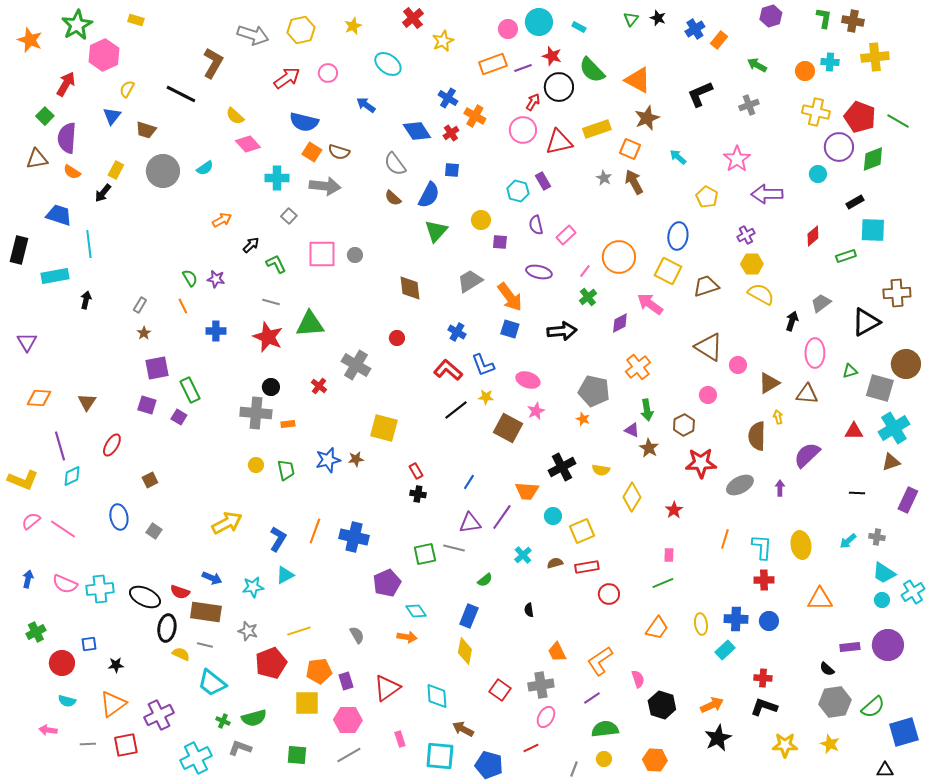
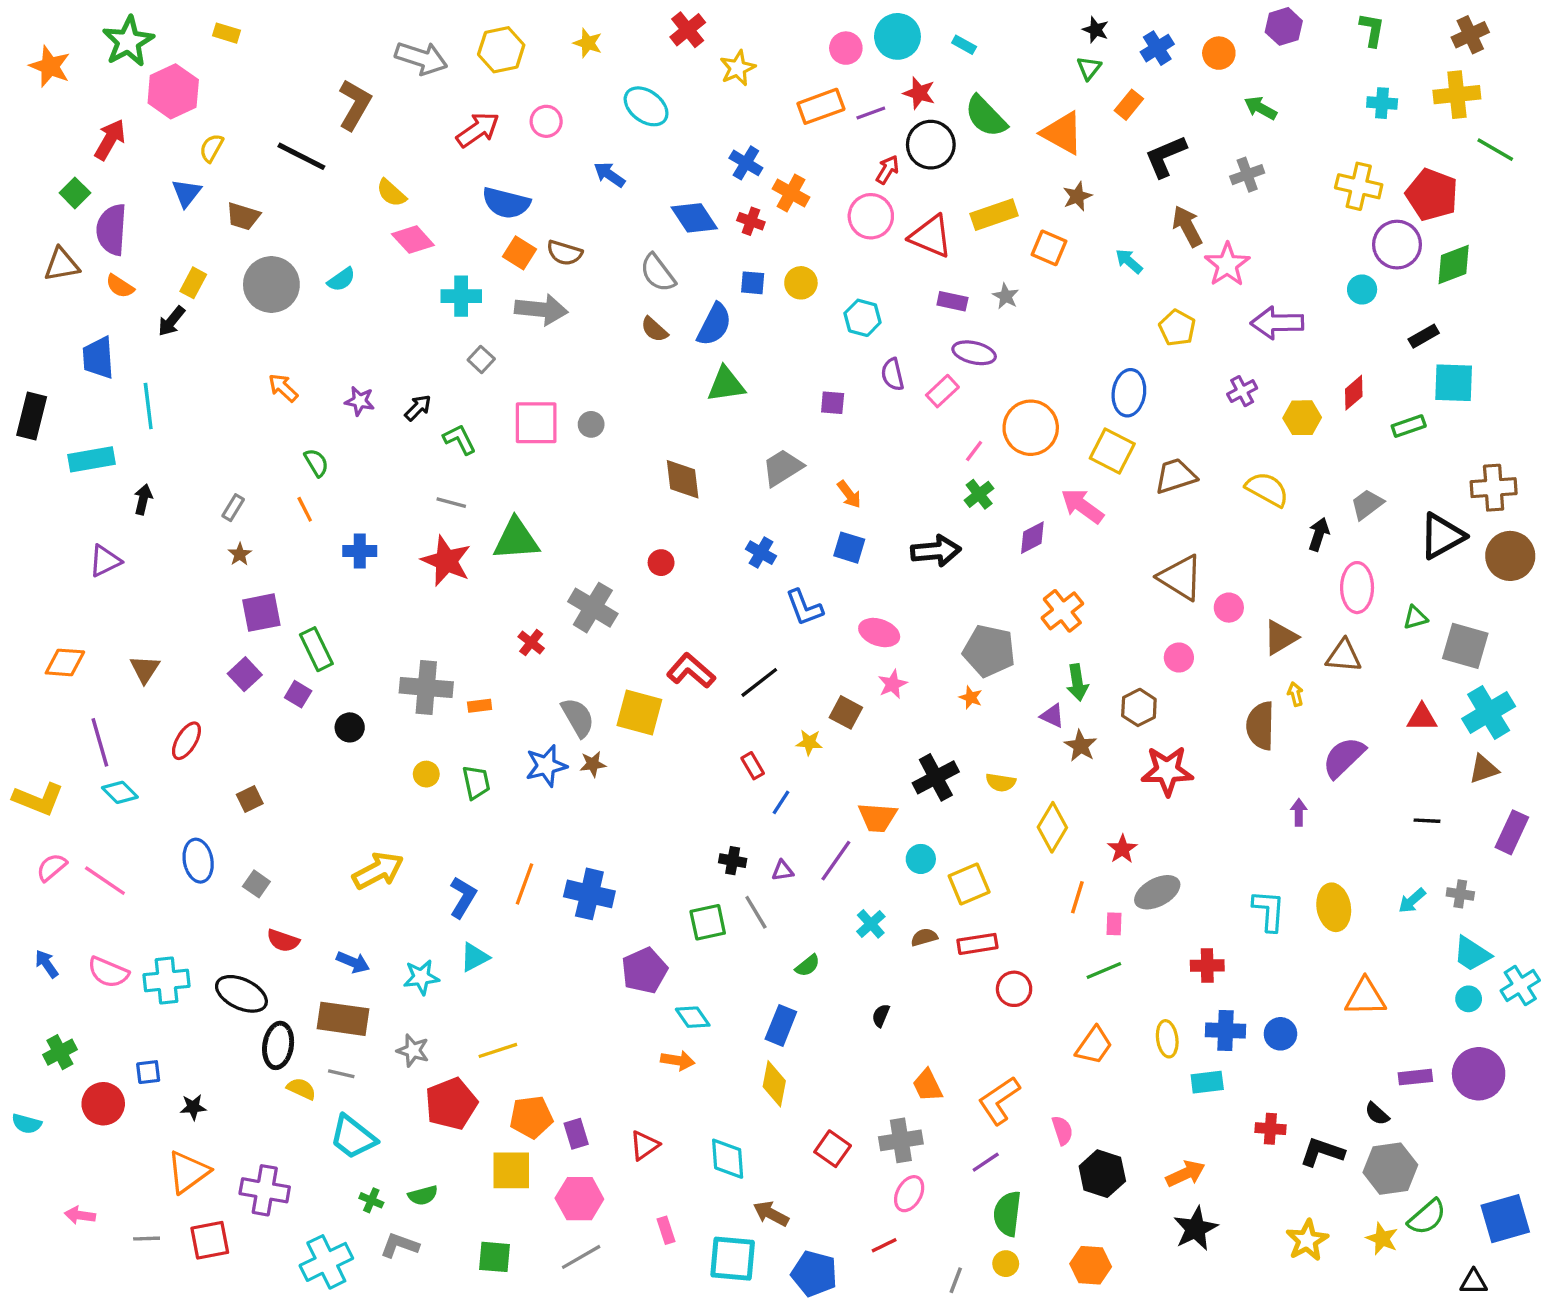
green triangle: (631, 19) -> (1089, 68), moved
brown cross: (853, 21) -> (1470, 35), moved, turned -35
yellow star: (353, 26) -> (588, 43), turned -30
orange rectangle: (719, 40) -> (1129, 105), moved
orange circle: (805, 71) -> (1219, 53), moved
brown star: (647, 118) -> (1077, 196), size x0.7
green line: (898, 121) -> (1495, 150), moved
red cross: (451, 133) -> (751, 221), turned -35
red triangle: (559, 142) -> (931, 236), turned 36
purple rectangle: (543, 181) -> (952, 301), moved, turned -48
brown arrow: (634, 182) -> (1187, 226), moved
blue trapezoid: (59, 215) -> (98, 358), turned -112
orange arrow: (222, 220) -> (283, 388), moved, turned -108
yellow circle: (481, 220) -> (801, 283), moved
green triangle: (436, 231) -> (726, 384), turned 40
yellow hexagon: (752, 264) -> (1302, 418), moved
purple ellipse: (539, 272) -> (974, 353), moved
purple star: (216, 279) -> (360, 401), moved
orange arrow: (510, 297) -> (849, 494), size x0.6
purple triangle: (27, 342) -> (105, 561), moved, turned 35
brown circle: (906, 364) -> (1510, 556), moved
red L-shape: (448, 370) -> (691, 671), moved
black circle: (271, 387) -> (350, 727), moved
yellow star: (486, 397) -> (809, 742), moved
purple square: (147, 405) -> (245, 674), turned 30
brown square: (508, 428) -> (846, 712), size x0.7
red rectangle: (416, 471) -> (753, 766), moved
cyan diamond: (72, 476) -> (120, 792), turned 70
gray ellipse: (740, 485) -> (1157, 892), moved
black cross: (418, 494) -> (733, 861), moved
purple triangle: (470, 523) -> (783, 871), size x0.6
orange line: (725, 539) -> (1077, 897), moved
gray line: (454, 548) -> (756, 912), turned 45
blue arrow: (28, 579) -> (47, 964), turned -48
red cross: (764, 580) -> (1207, 966), moved
red semicircle: (180, 592) -> (283, 941), moved
black semicircle: (529, 610) -> (881, 1015), turned 32
gray semicircle: (357, 635) -> (578, 717), moved, size x1.4
cyan rectangle: (725, 650) -> (1207, 1082), turned 36
red triangle: (387, 688) -> (644, 1145), size x0.7
cyan semicircle: (67, 701) -> (27, 1124), moved
black L-shape: (764, 707) -> (1322, 1152), moved
green semicircle: (873, 707) -> (1427, 1217), moved
purple cross: (159, 715) -> (265, 1190), turned 36
green semicircle: (254, 718) -> (423, 1195), size x0.7
green semicircle: (605, 729) -> (1007, 1214), turned -76
yellow star: (785, 745) -> (1307, 1240), turned -30

